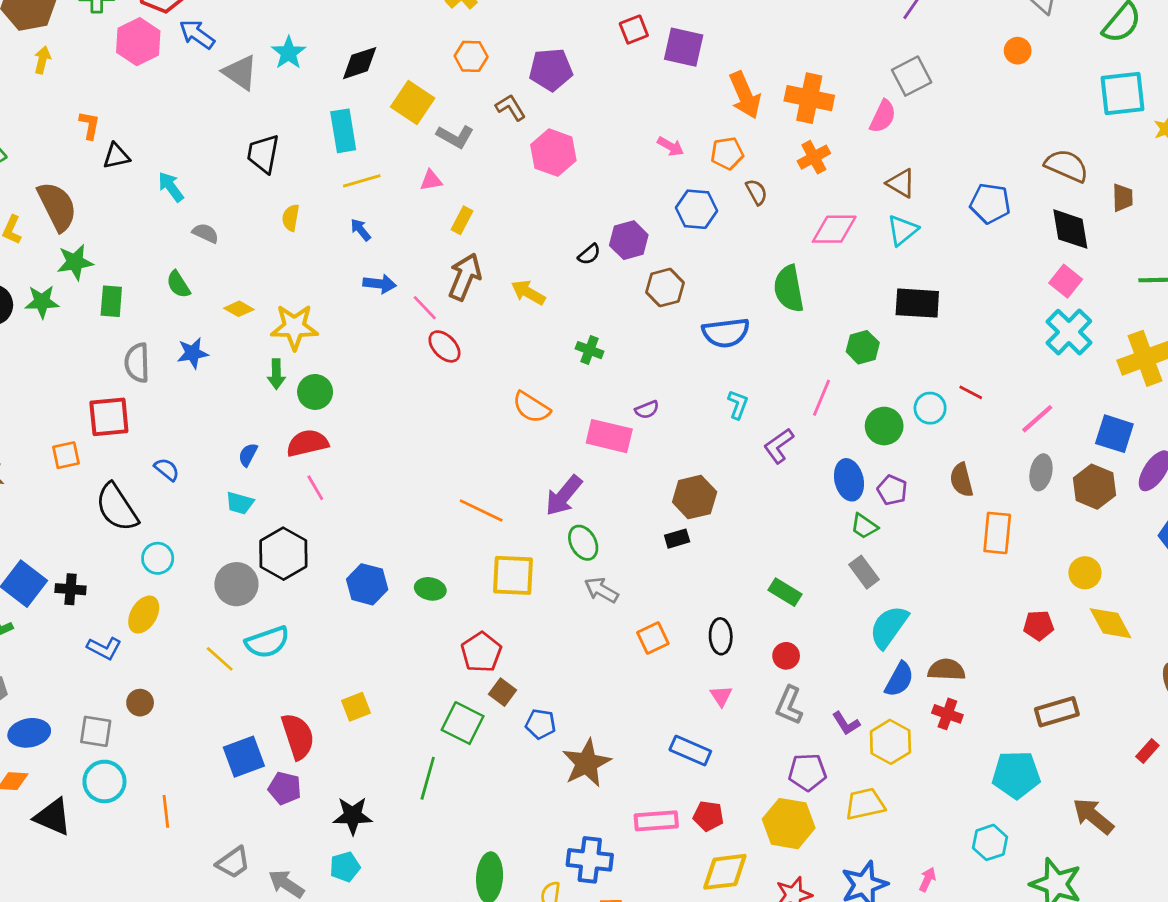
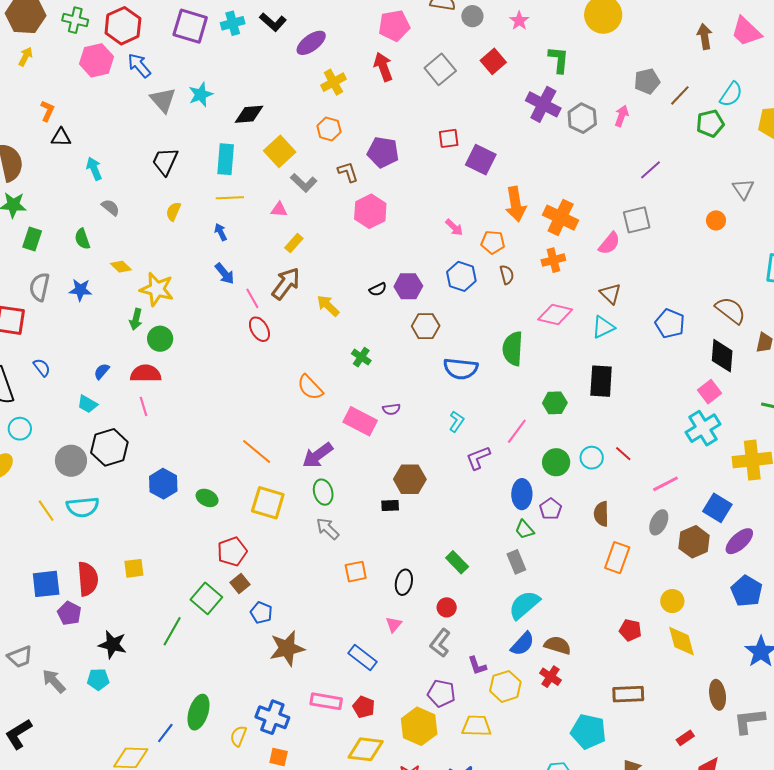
blue arrow: (380, 284) -> (225, 274), turned 30
black rectangle: (917, 303) -> (601, 381), turned 76

